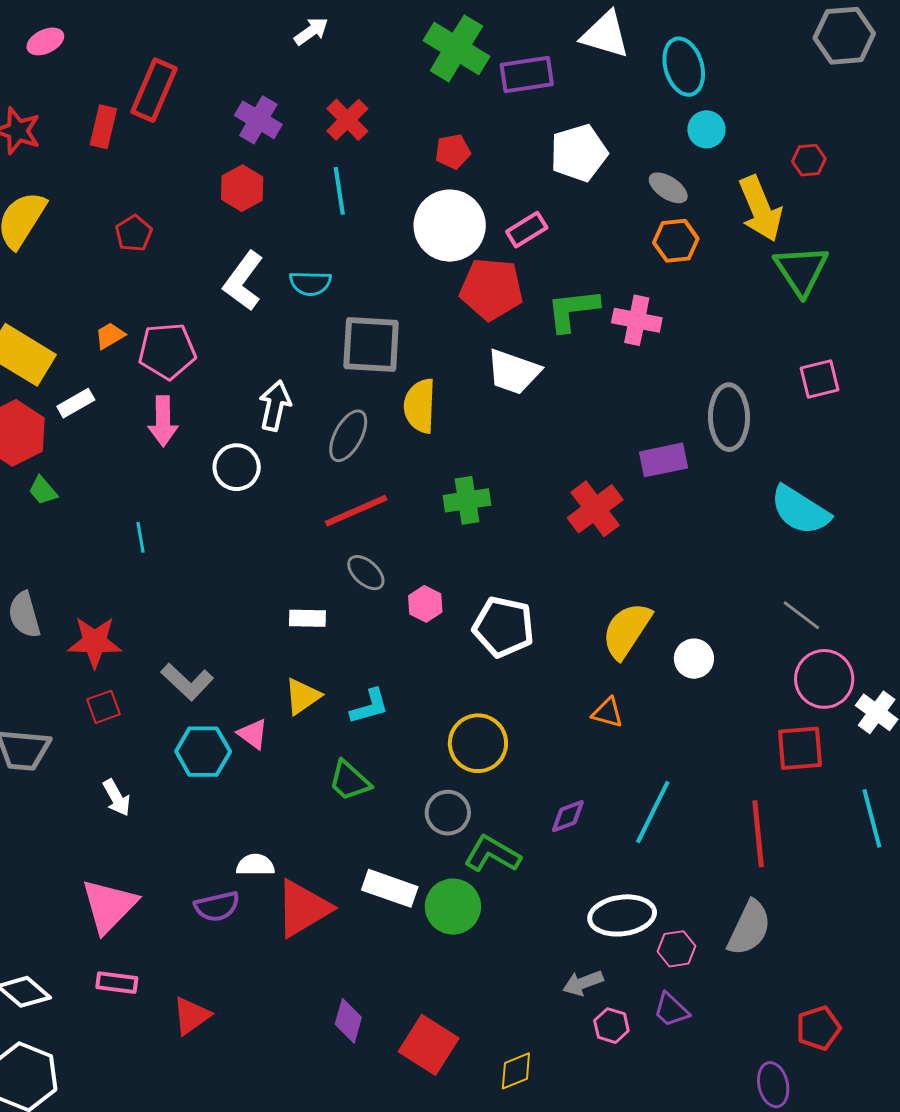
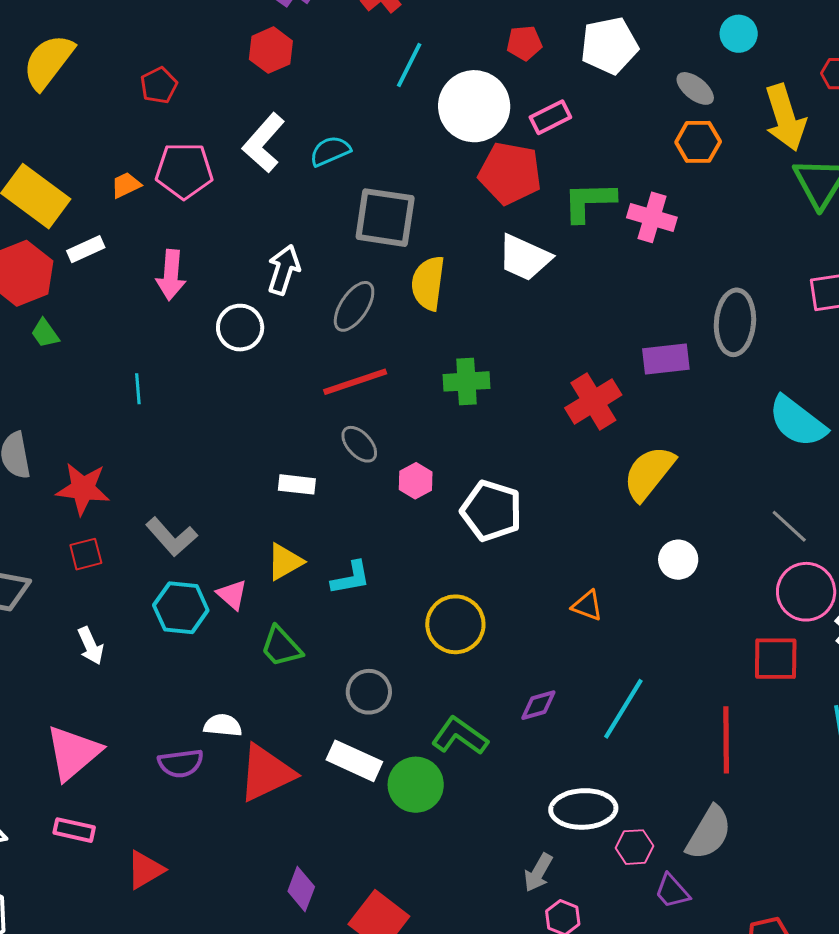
red pentagon: (453, 151) -> (524, 43), moved
cyan line: (339, 191) -> (409, 65), moved, turned 30
cyan semicircle: (310, 283) -> (330, 151), turned 150
pink pentagon: (167, 351) -> (184, 171), moved
yellow semicircle: (627, 630) -> (649, 473), moved
green trapezoid: (349, 781) -> (281, 647), moved
gray circle: (448, 813) -> (369, 692), moved
gray arrow: (583, 983) -> (538, 873), turned -45
purple trapezoid: (671, 1010) -> (672, 891), moved

